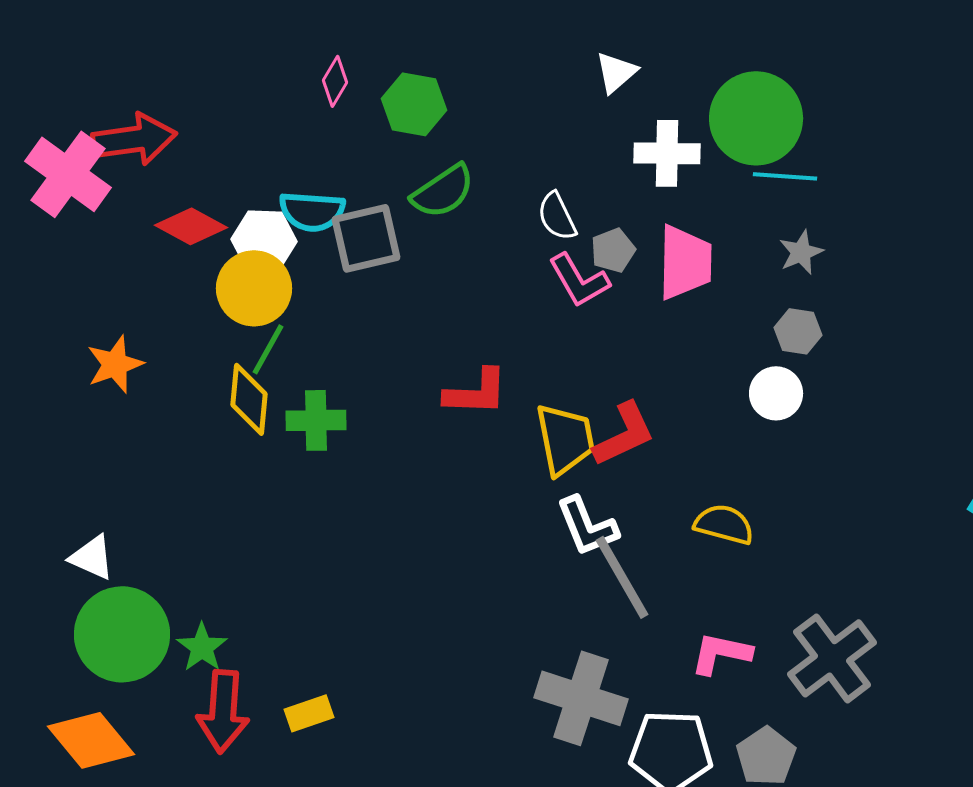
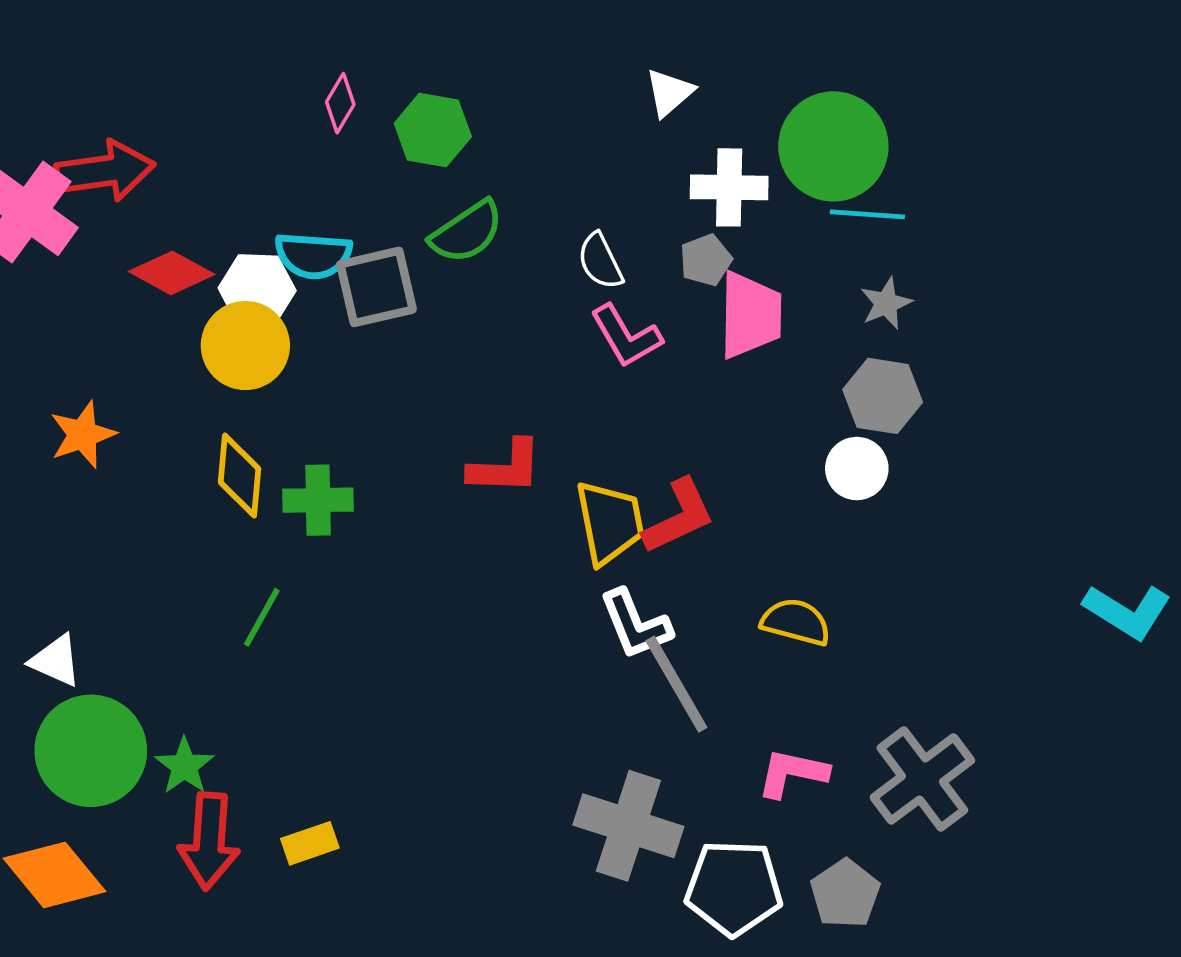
gray pentagon: (613, 250) -> (706, 260), moved
gray hexagon: (798, 331) -> (883, 396), size x1.4
green line: (268, 349) -> (262, 617), moved

